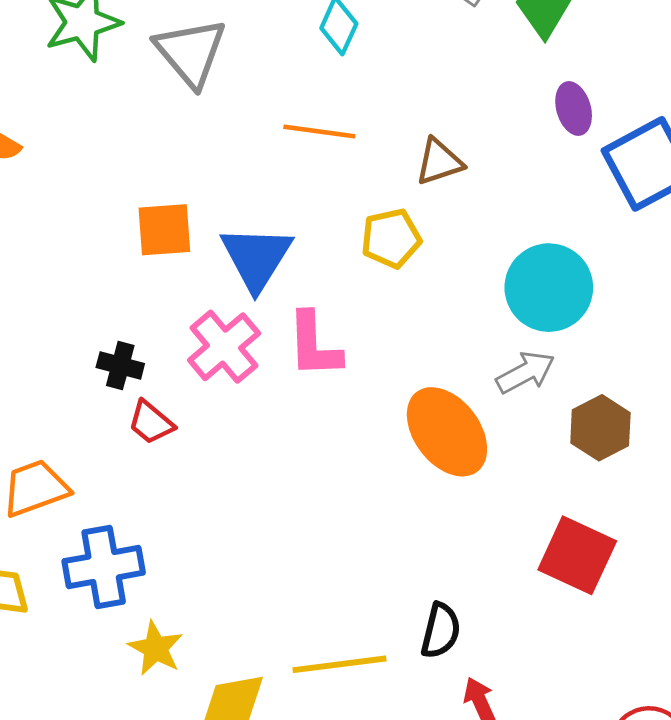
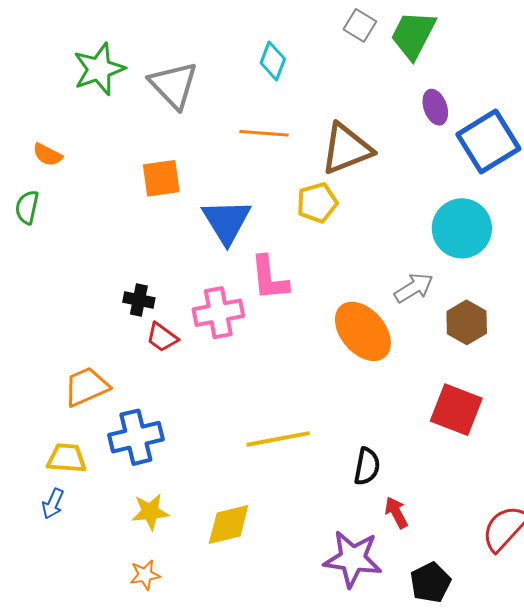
brown triangle: (439, 162) -> (346, 149), size x1.6
orange square: (164, 230) -> (161, 178), moved
cyan circle: (549, 288) -> (462, 228), moved
pink cross: (224, 347) -> (218, 313), moved, turned 33
yellow star: (156, 648) -> (150, 512), moved, turned -30
yellow line: (339, 664) -> (278, 439), moved

